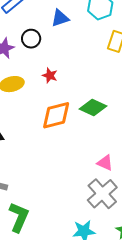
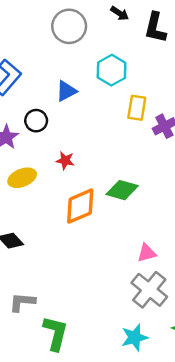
pink triangle: (105, 163) -> (147, 253), turned -30

